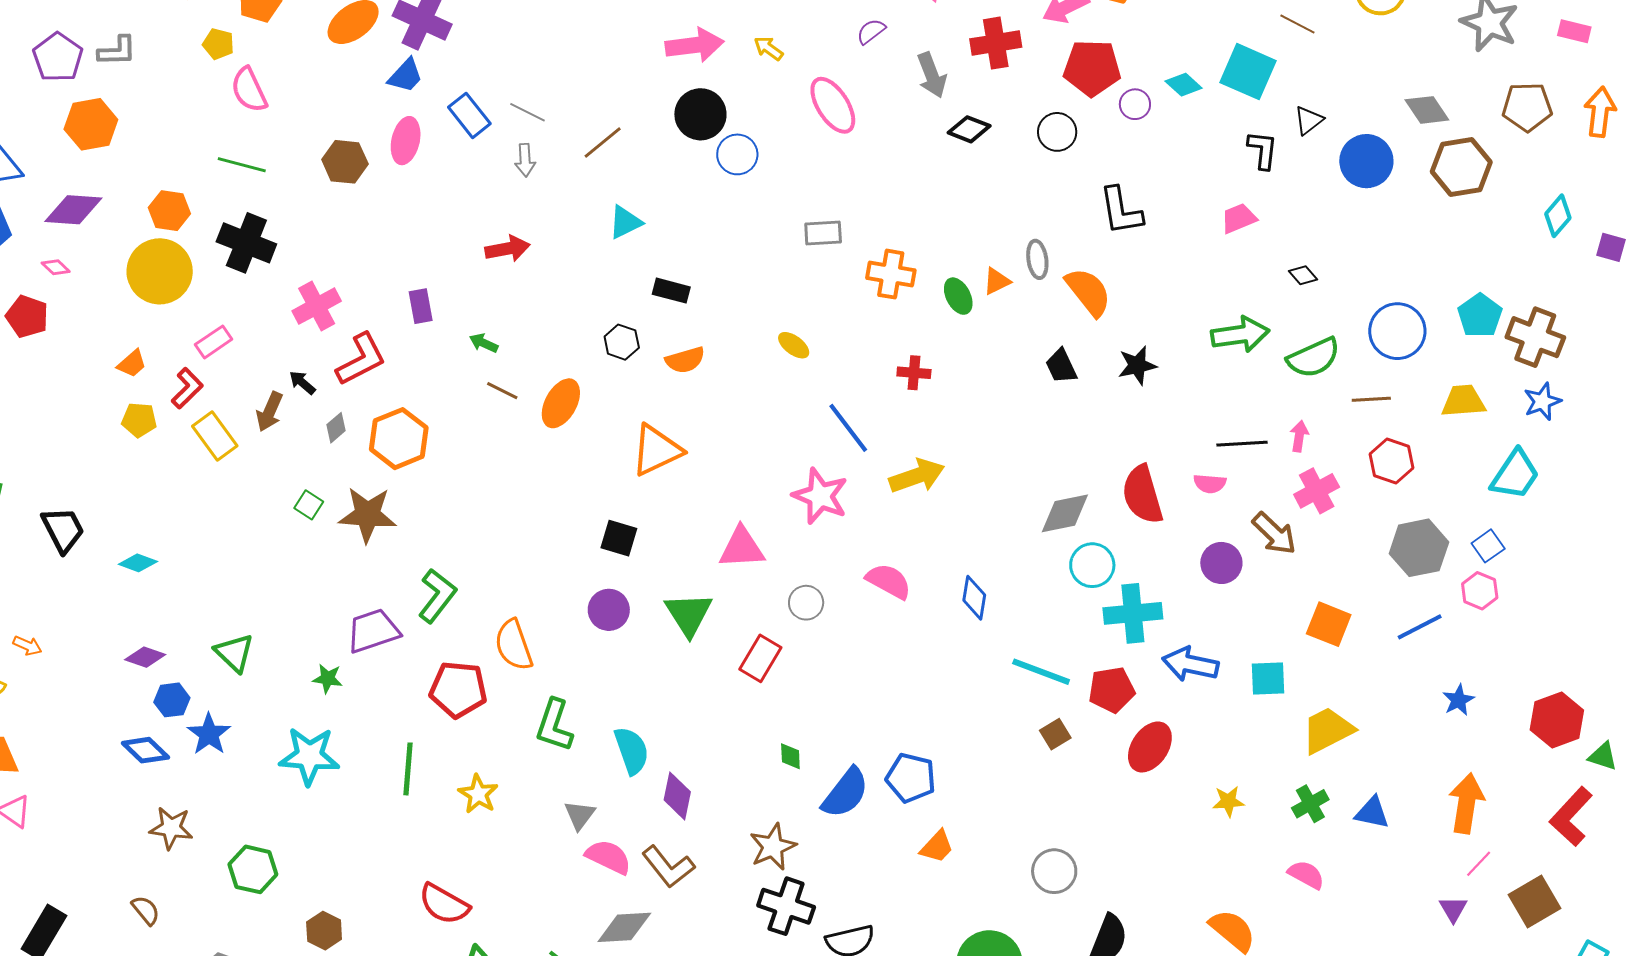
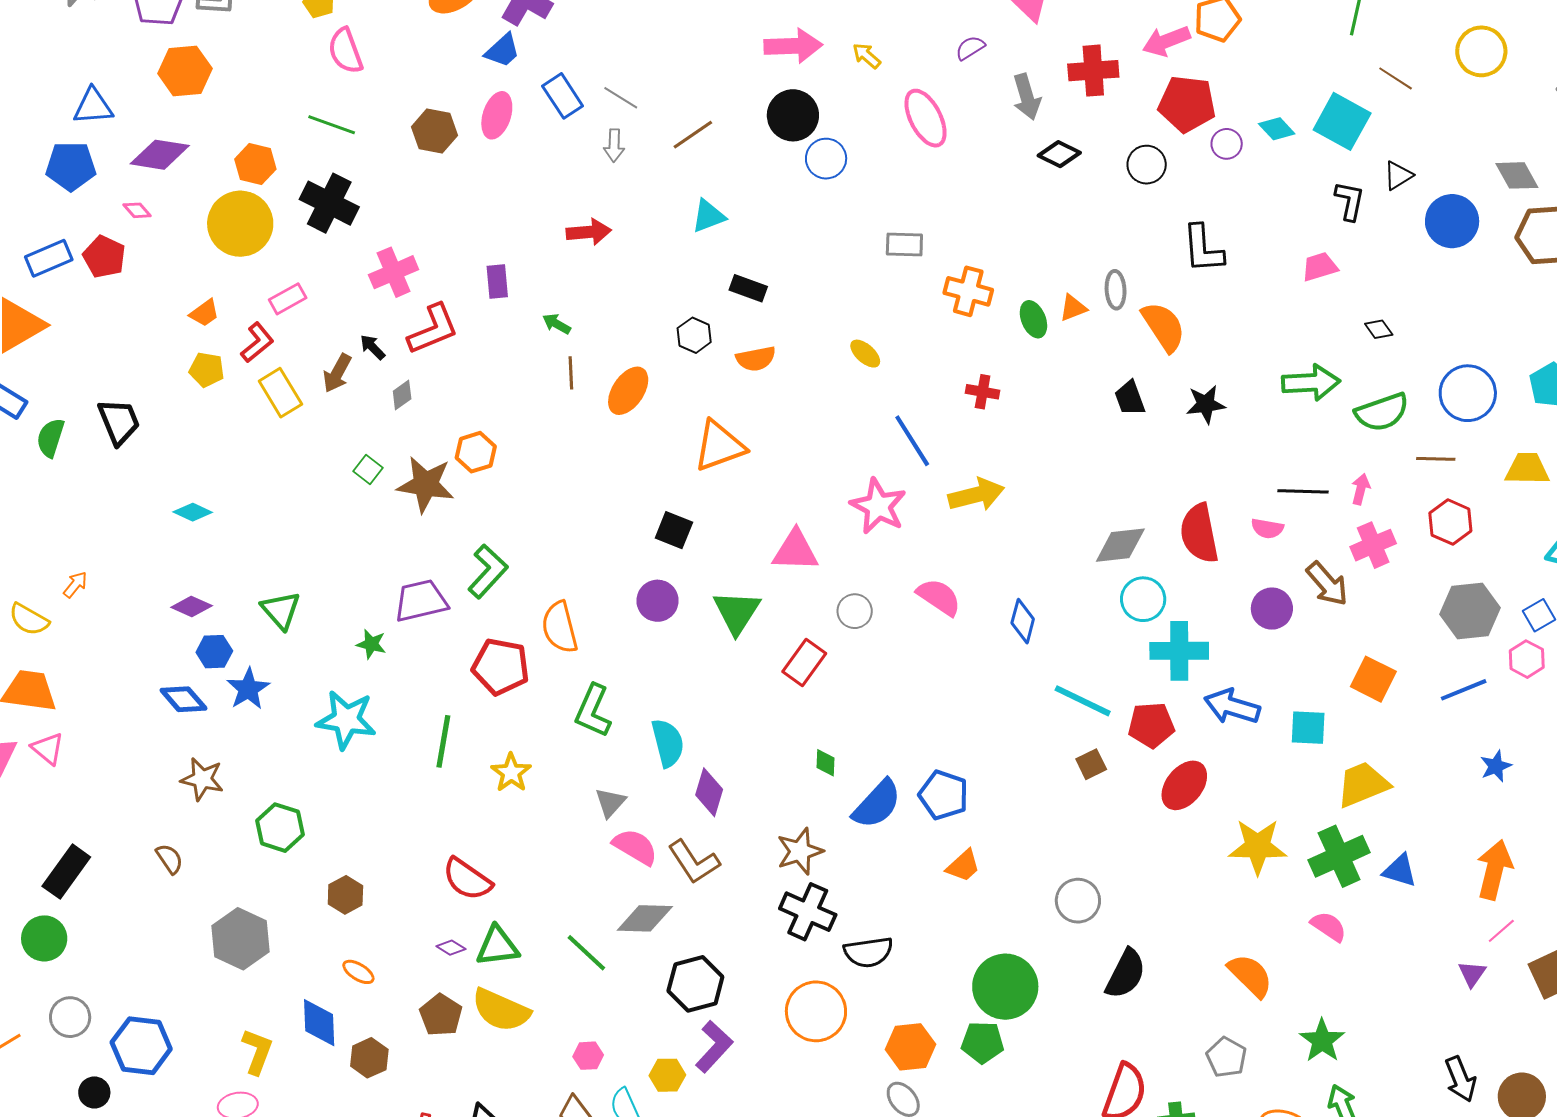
brown line: (502, 391) -> (571, 373), turned 56
orange hexagon: (399, 439) -> (476, 452), moved, size x0.7
black trapezoid: (63, 530) -> (119, 422), moved
orange arrow: (27, 646) -> (75, 585), turned -80
yellow star: (1228, 801) -> (1258, 847), size x1.8
green cross: (1310, 804) -> (1339, 856), size x1.6

